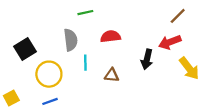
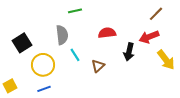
red semicircle: (110, 36) -> (107, 33), moved
cyan line: (85, 63) -> (75, 55), turned -32
brown triangle: (112, 75) -> (98, 66), turned -48

